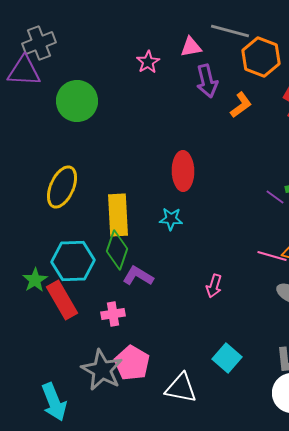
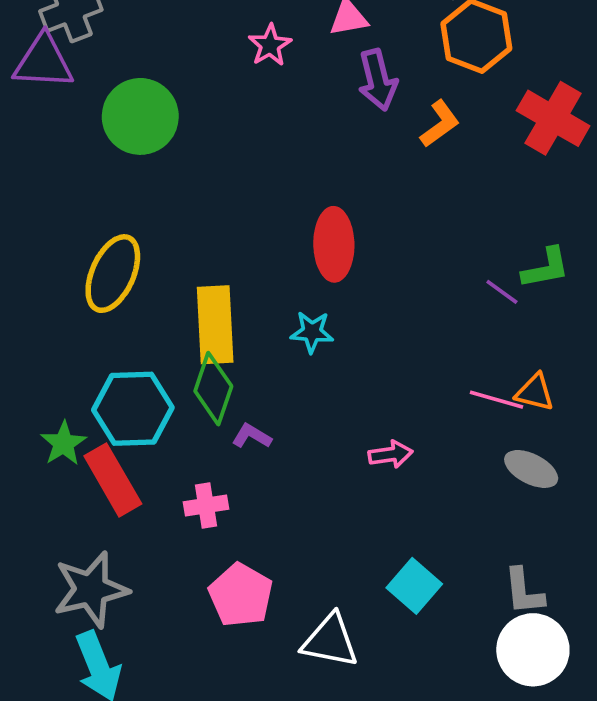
purple L-shape: (138, 276) -> (252, 436), size x0.7
pink arrow: (214, 286) -> (390, 454), turned -115
gray star: (102, 370) -> (91, 590), moved, turned 30

